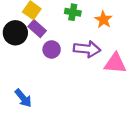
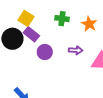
purple arrow: (87, 49) -> (76, 50), size x0.6

